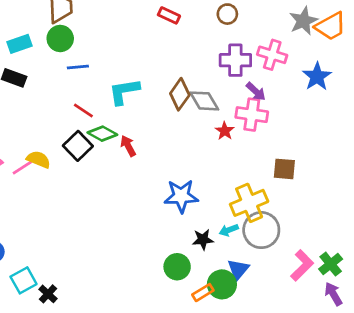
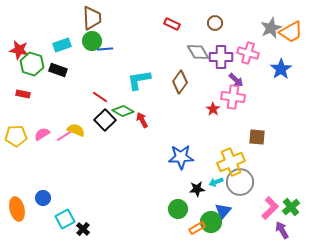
blue line: (78, 67) -> (105, 49), moved
gray diamond: (204, 101) -> (198, 52), moved
red line: (83, 110) -> (100, 97), moved
purple arrow: (333, 294) -> (282, 230), moved

